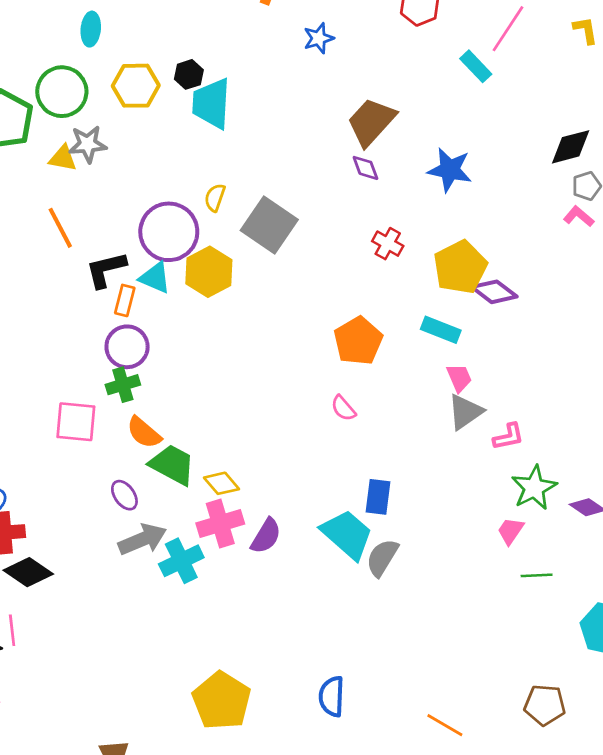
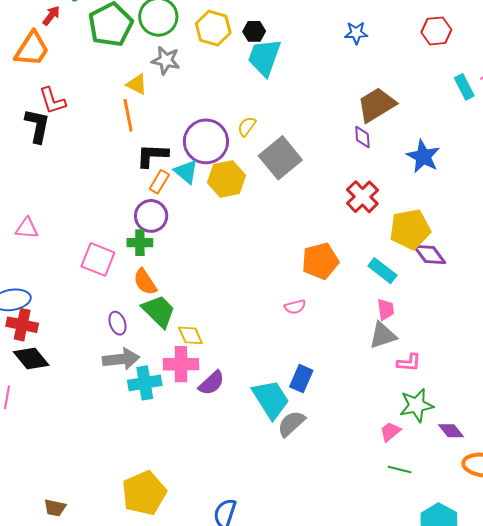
yellow triangle: (63, 158) -> (137, 84), moved
red cross: (388, 244) -> (362, 197), size x1.4
pink semicircle: (343, 408) -> (295, 307), turned -80

